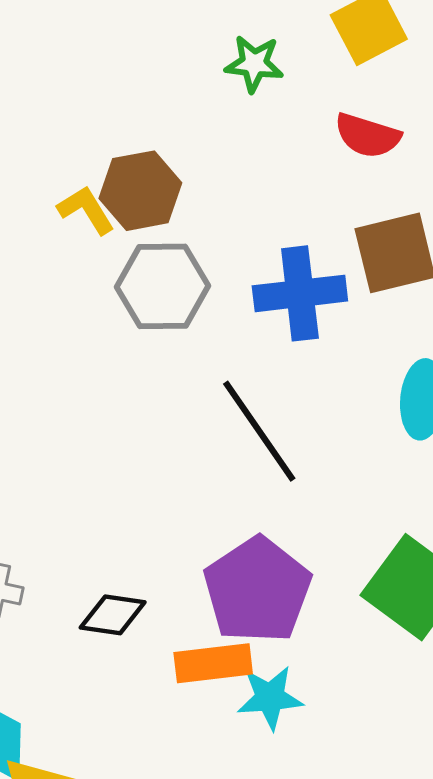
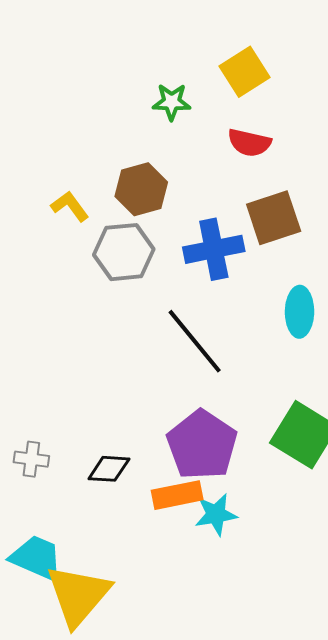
brown hexagon: (140, 191) -> (141, 189), moved

